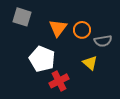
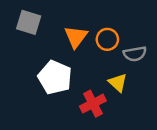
red cross: (59, 81) -> (93, 104), moved

